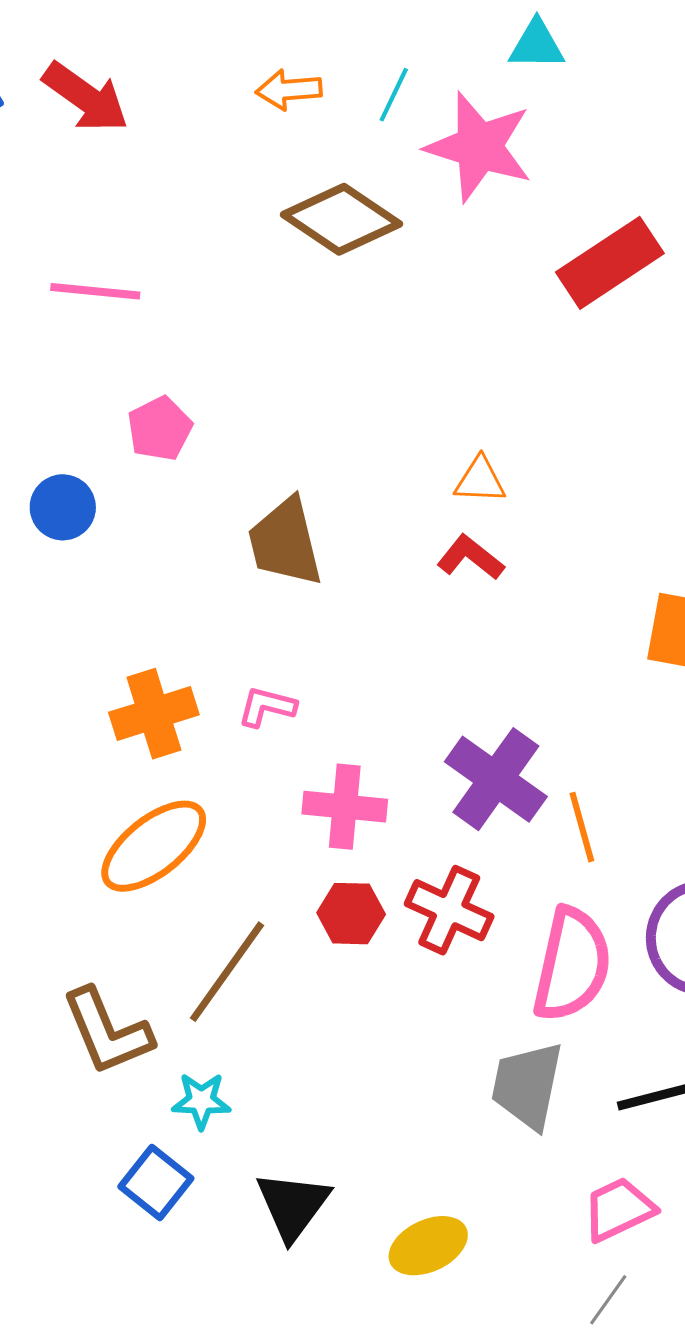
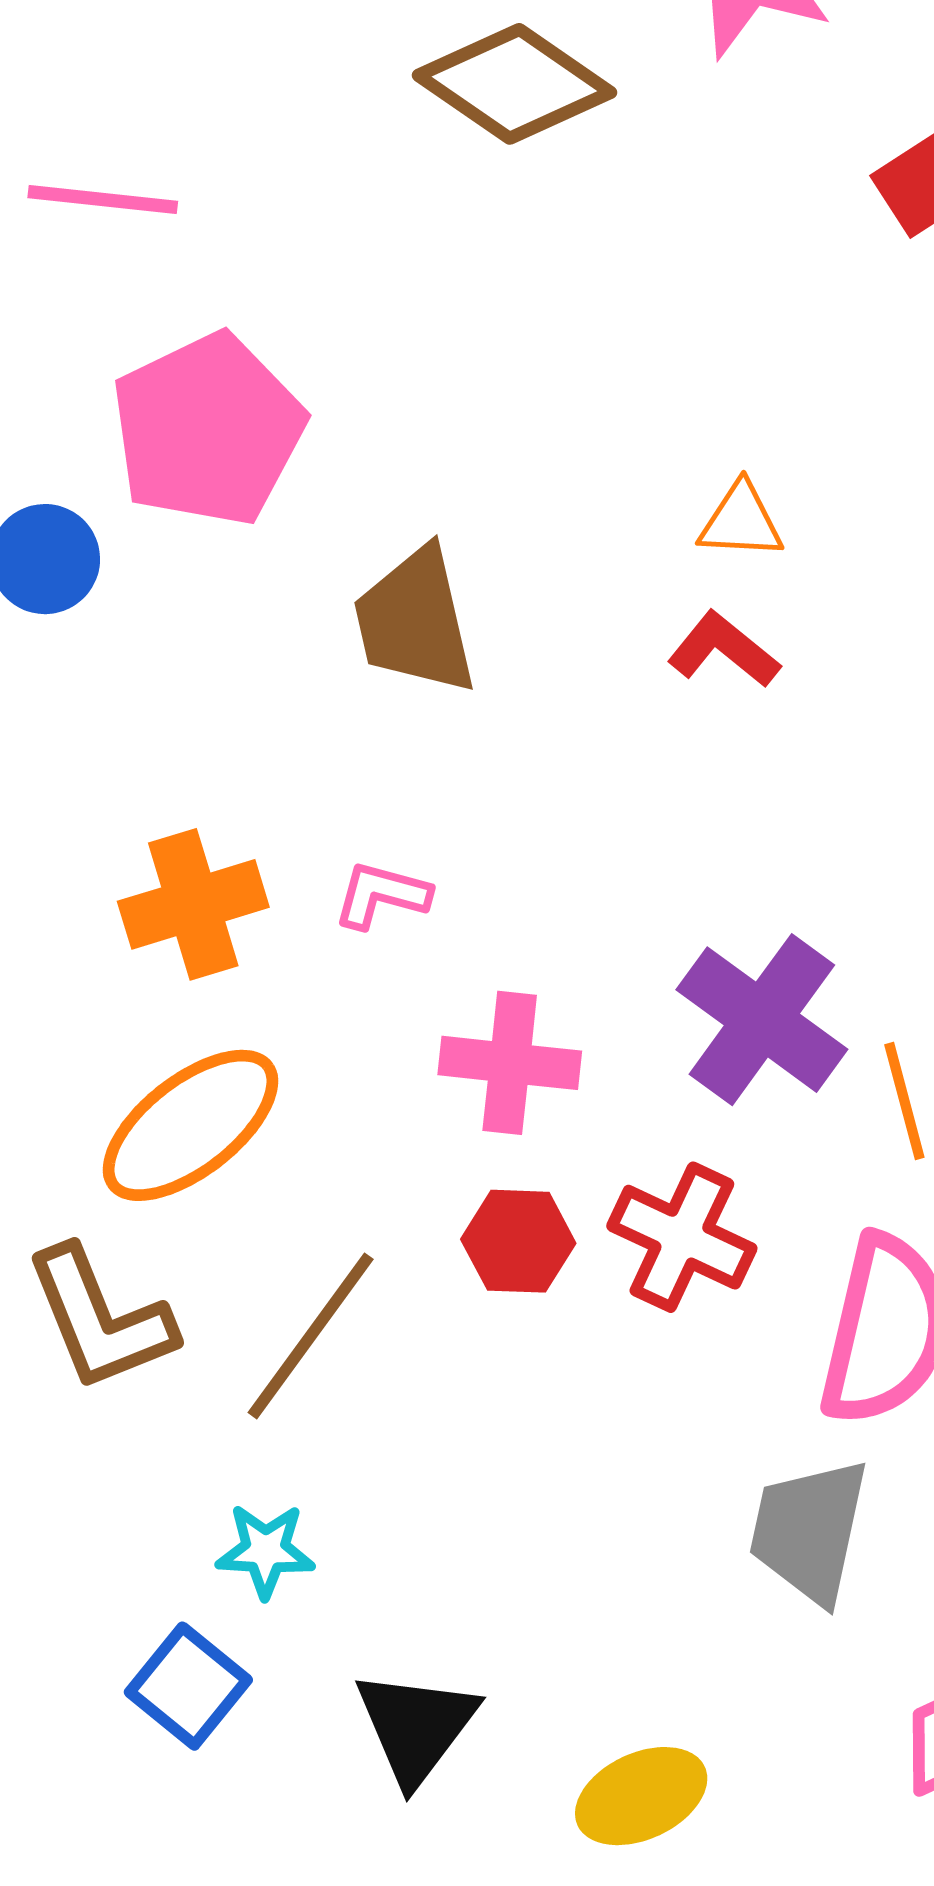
pink pentagon: (160, 429) -> (208, 430), size x1.8
brown L-shape: (107, 1031) -> (100, 1319), moved

